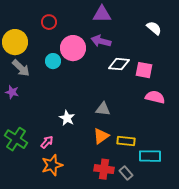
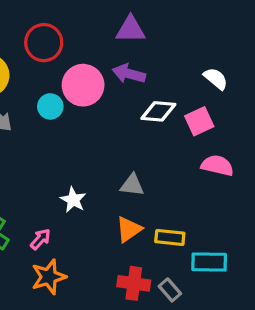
red circle: (49, 22) -> (44, 43), size x1.5
white semicircle: (154, 28) -> (216, 79), moved
pink square: (144, 70) -> (199, 121), turned -36

